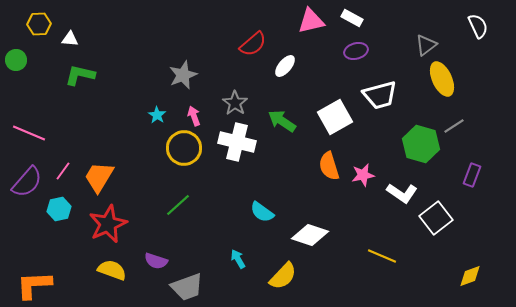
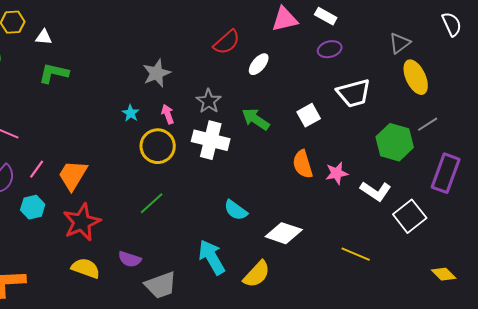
white square: (335, 117) -> (309, 115), size x0.7
purple rectangle: (472, 175) -> (446, 173), size x1.6
cyan arrow: (238, 259) -> (212, 257), size x1.8
yellow diamond: (470, 276) -> (444, 274), turned 65

